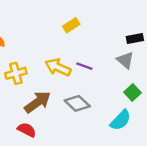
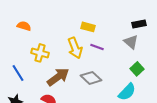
yellow rectangle: (71, 25) -> (88, 27), moved, turned 48
yellow arrow: (58, 67) -> (75, 48), turned -135
yellow cross: (16, 73) -> (40, 53), turned 30

